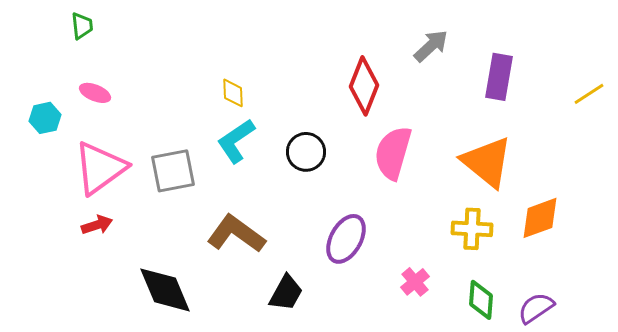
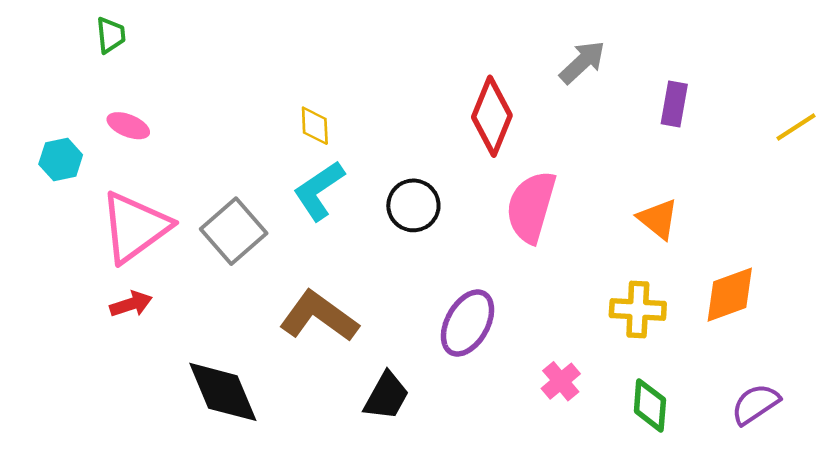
purple rectangle: (499, 77) -> (674, 104), size x0.7
orange triangle: (487, 162) -> (658, 219), size x0.6
gray square: (173, 171) -> (234, 231), turned -30
purple semicircle: (536, 308) -> (755, 404), moved

